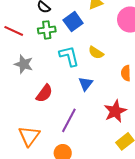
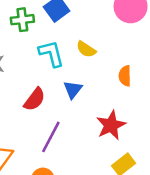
red semicircle: (44, 93) -> (35, 99), moved

